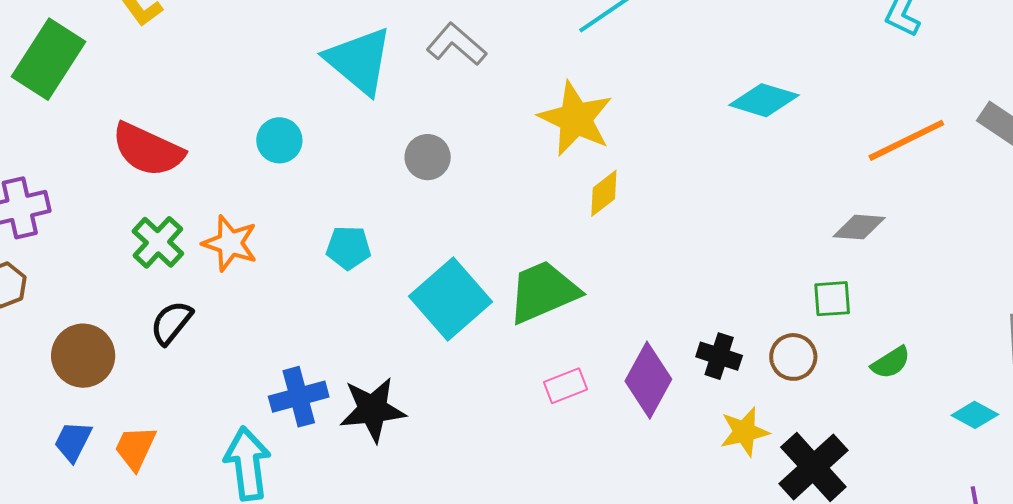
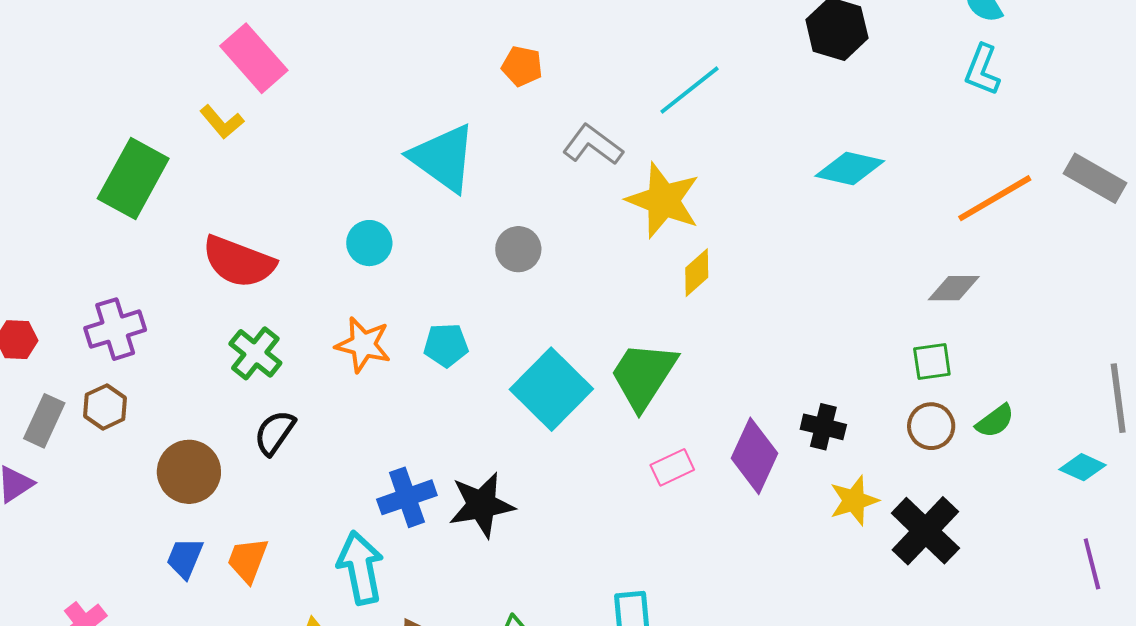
gray L-shape: (456, 44) -> (593, 145), moved
orange star: (230, 243) -> (363, 345), moved
green trapezoid: (543, 292) -> (643, 375), turned -30
brown circle: (793, 357) -> (931, 426), moved

